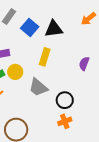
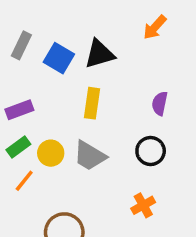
yellow circle: (15, 72) -> (51, 153), moved
black circle: (65, 100) -> (151, 151), moved

